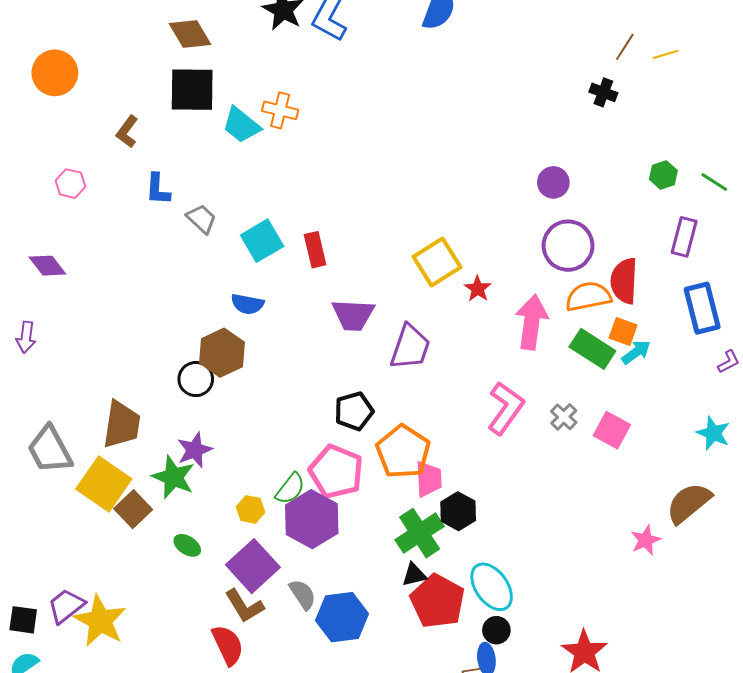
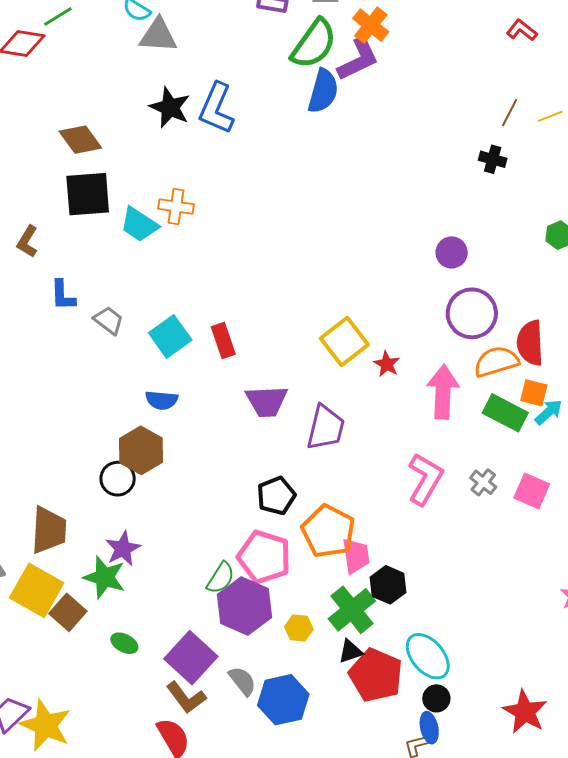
yellow hexagon: (251, 509) -> (299, 628), moved

